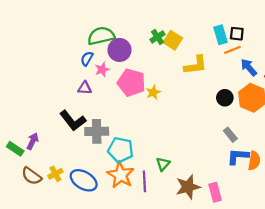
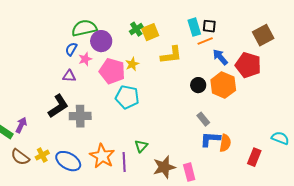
yellow square: (173, 40) -> (150, 32), turned 36
yellow star: (153, 92) -> (132, 64), moved
black L-shape: (73, 121) -> (58, 106), turned -85
cyan pentagon: (121, 150) -> (127, 97), moved

